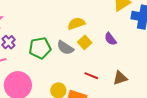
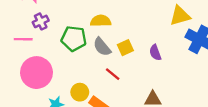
yellow semicircle: (76, 23) -> (101, 21), moved
red line: (91, 76) -> (113, 74), moved

